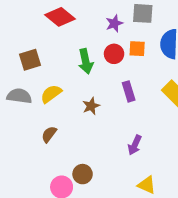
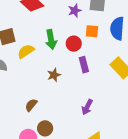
red circle: (114, 54) -> (74, 44), moved
yellow semicircle: (51, 94) -> (26, 51), moved
brown semicircle: (49, 134) -> (31, 105), moved

